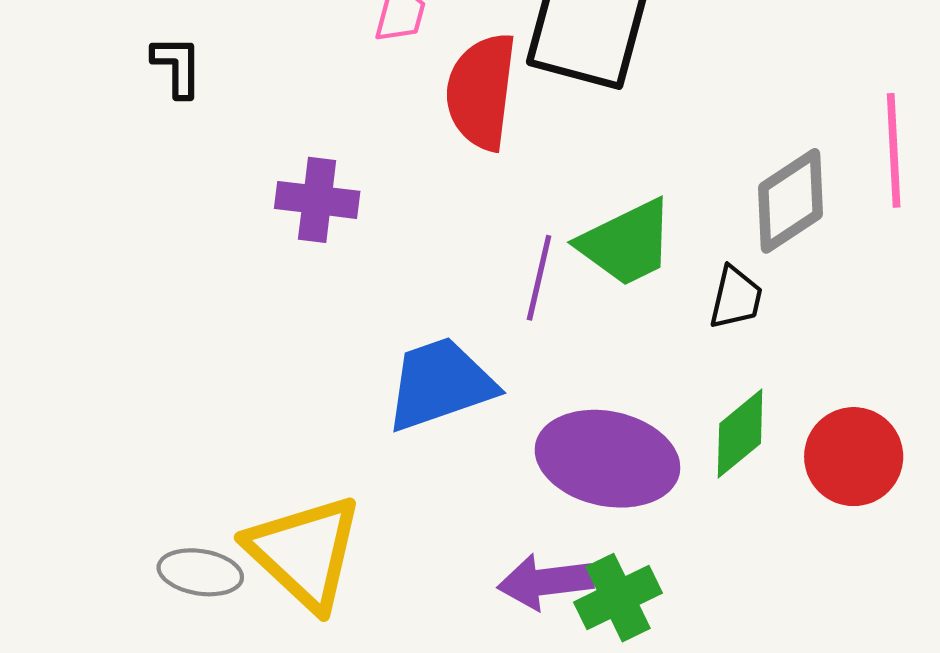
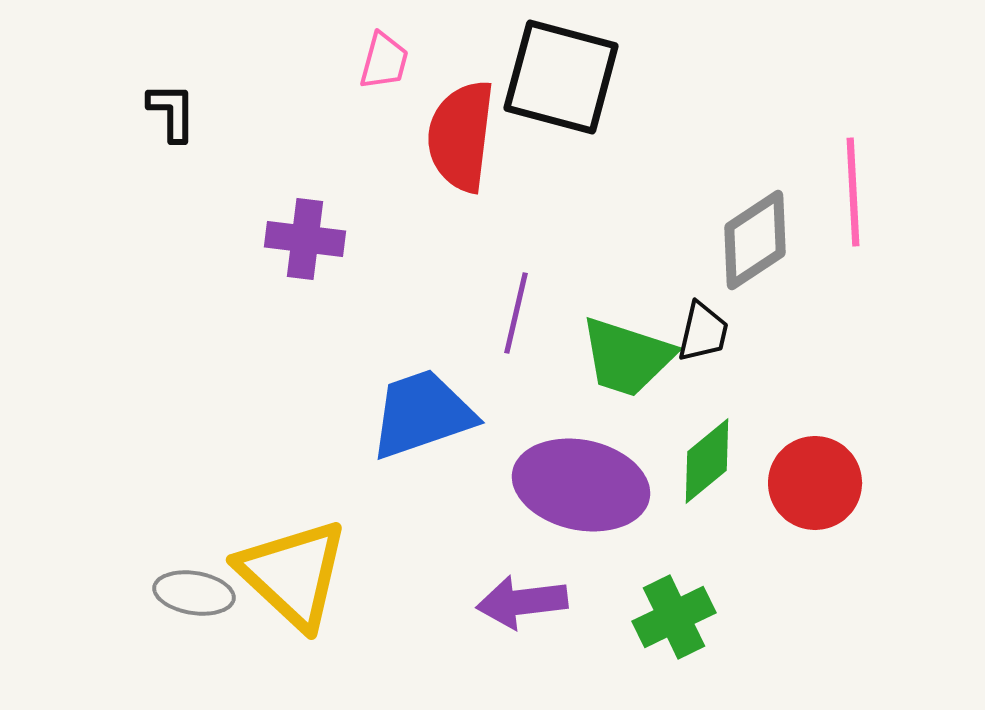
green trapezoid: (626, 243) -> (627, 357), moved, turned 44
green cross: (618, 598) -> (674, 617), moved

